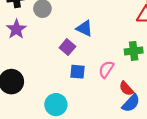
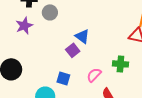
purple square: (67, 47) -> (73, 50), moved
blue square: (78, 72) -> (63, 78), moved

